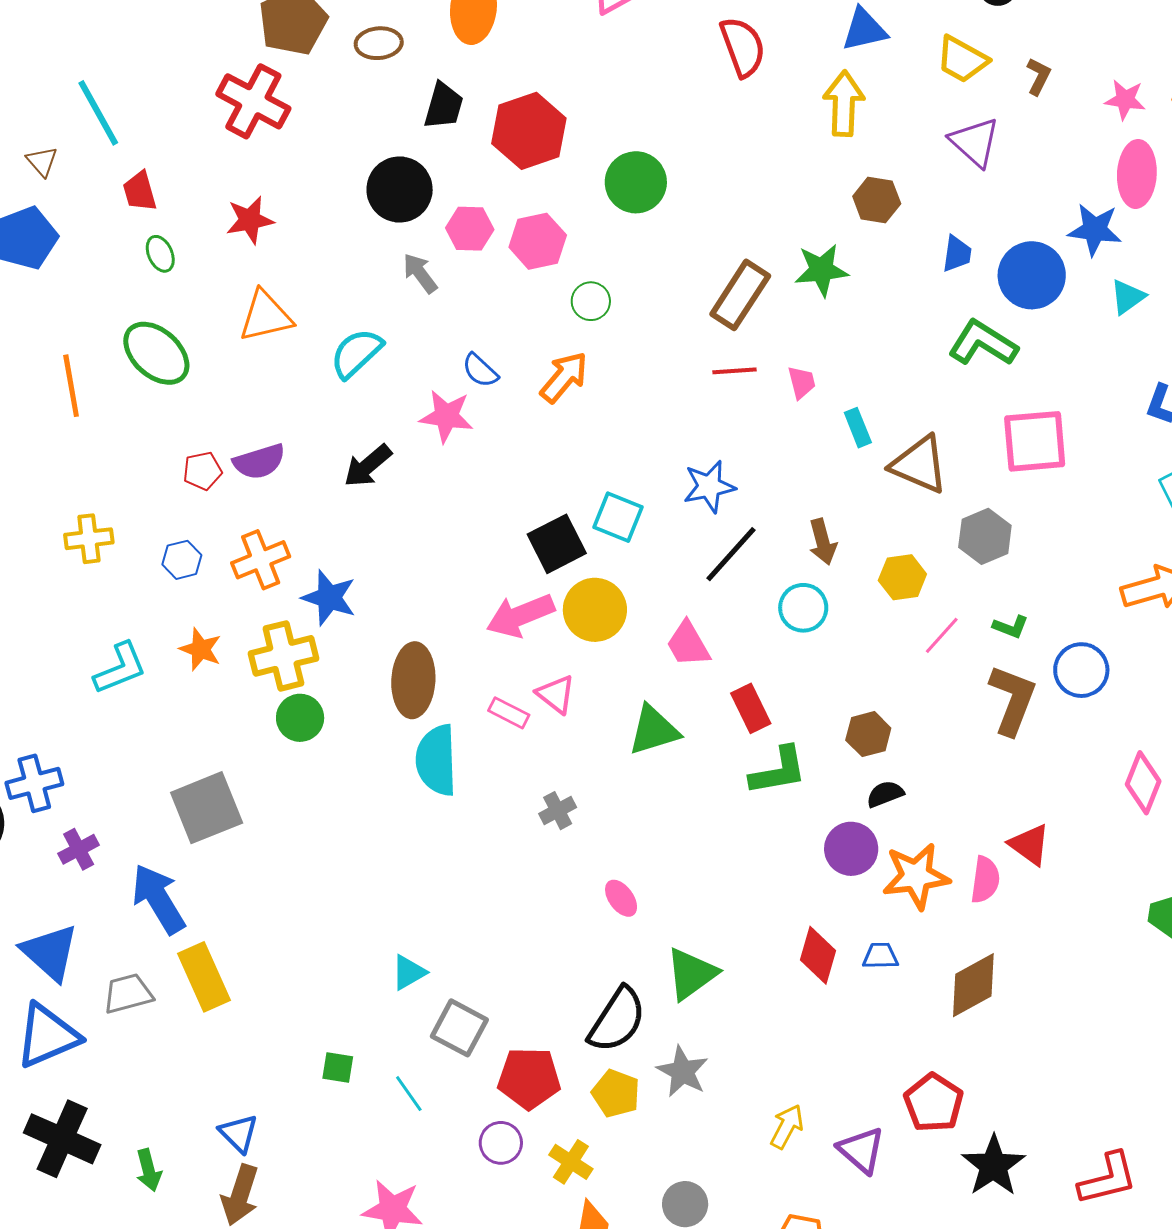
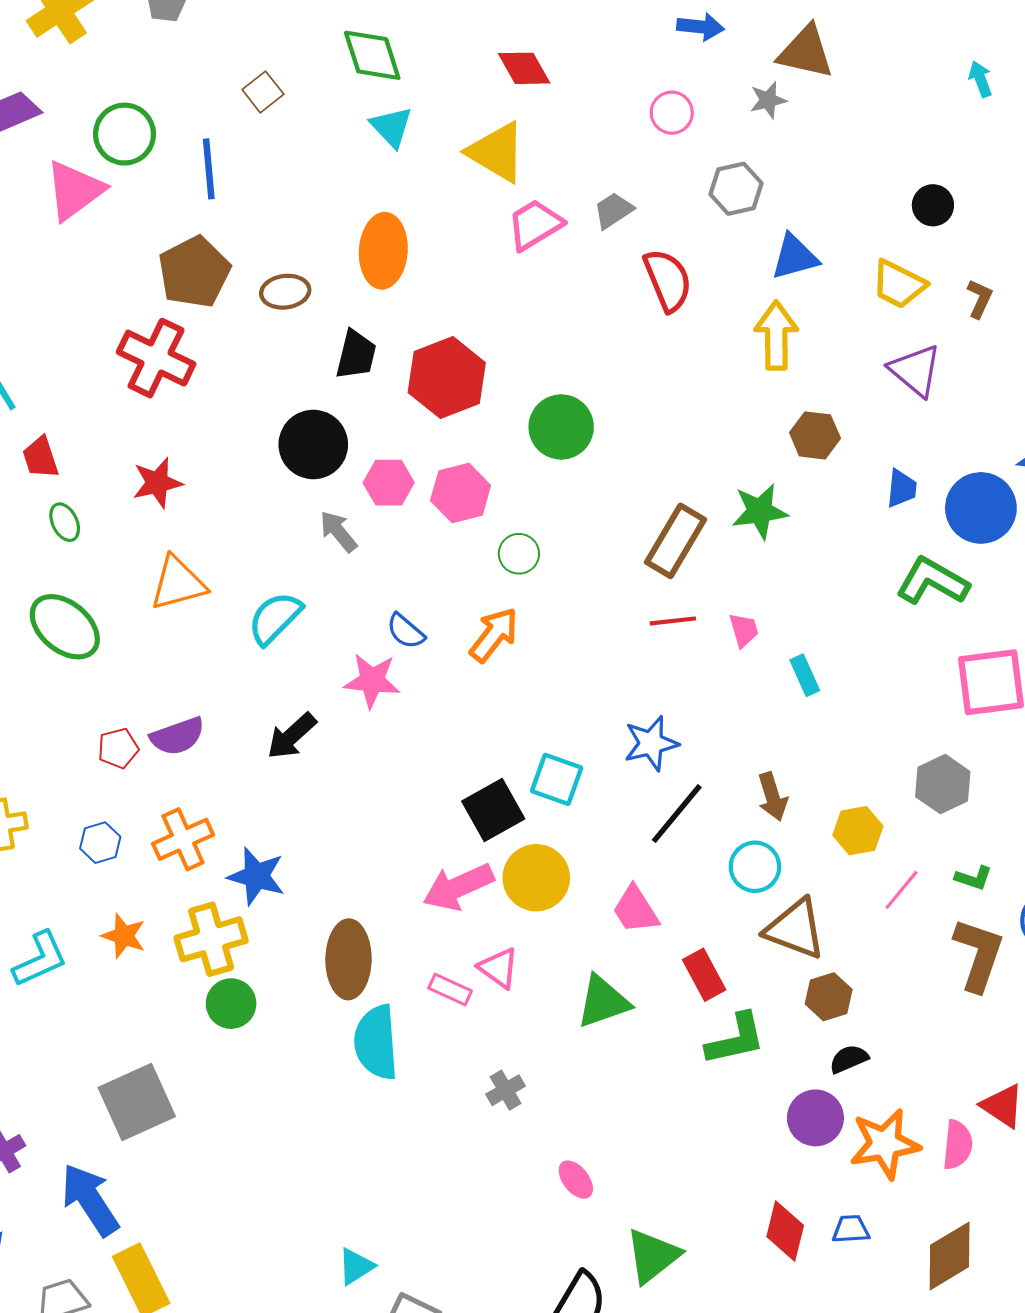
brown triangle: (919, 465) -> (795, 929), moved

